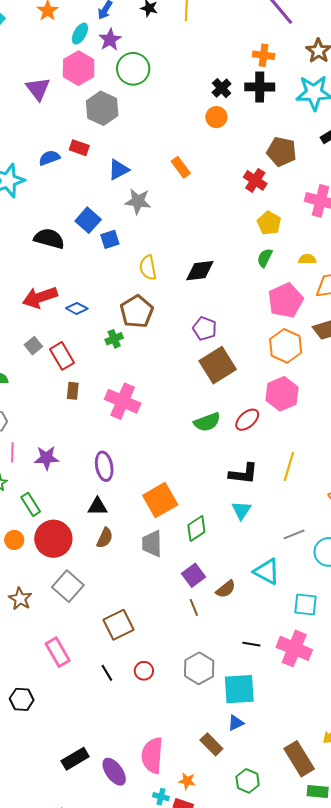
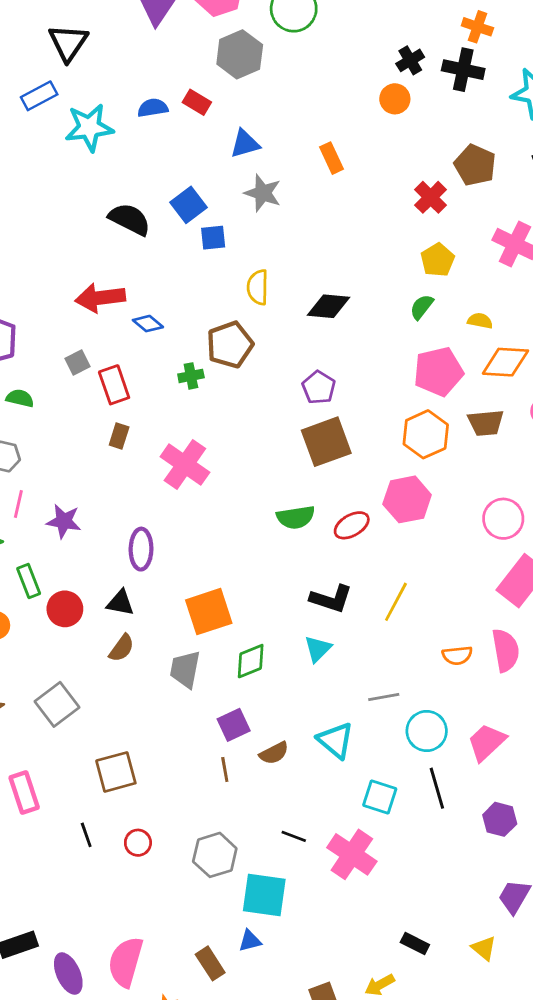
red circle: (53, 539) -> (65, 609), moved, size x0.7

